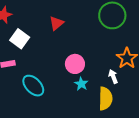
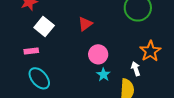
red triangle: (56, 23) -> (85, 24), moved
cyan ellipse: (33, 86) -> (39, 78), moved

